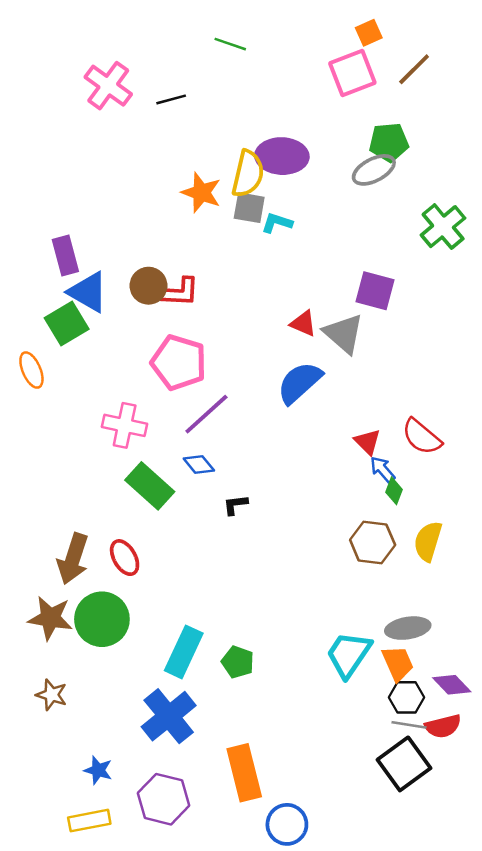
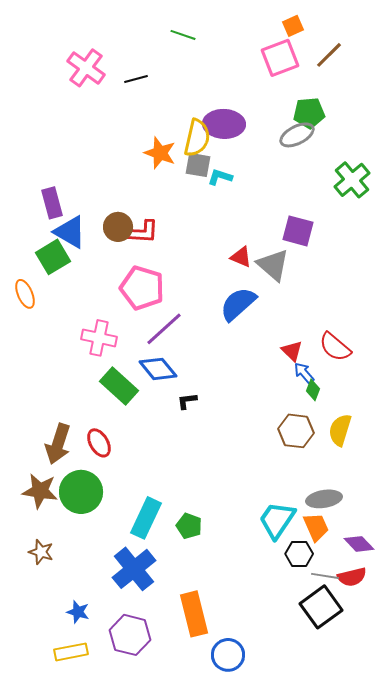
blue diamond: (199, 464) -> (158, 369), size x1.5
black hexagon: (407, 697) -> (299, 554), moved

